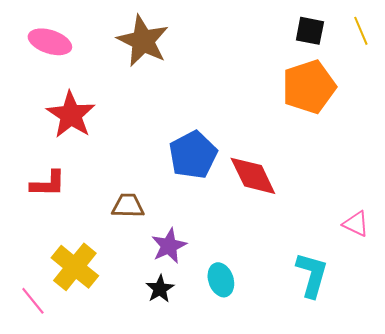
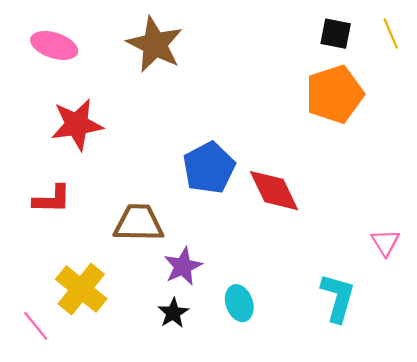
red star: (71, 115) -> (77, 124), turned 30
brown trapezoid: (128, 206) -> (139, 223), size x1.4
pink triangle: (356, 224) -> (385, 243), turned 32

